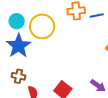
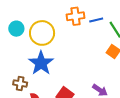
blue star: (19, 46) -> (41, 63), moved

